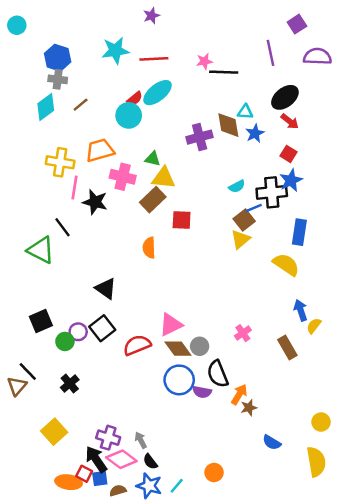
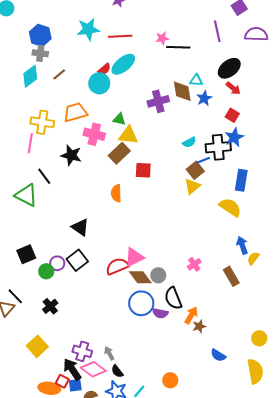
pink line: (75, 188) -> (30, 143), moved
red semicircle: (137, 345) -> (117, 266), moved

